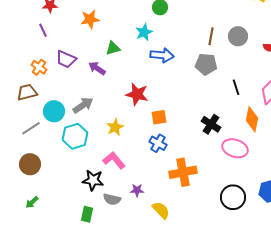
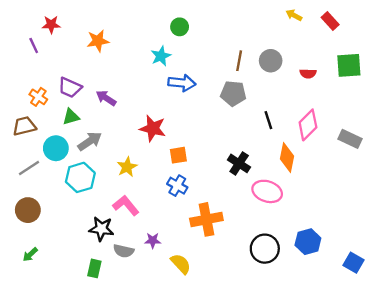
purple line: (43, 30) -> (34, 46), moved
green triangle: (113, 48) -> (71, 117), moved

